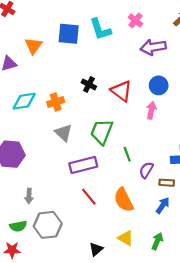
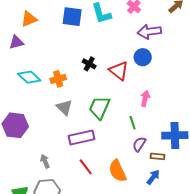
orange triangle: (33, 46) -> (29, 19), moved, turned 30
blue circle: (159, 85) -> (143, 57), moved
cyan diamond: (24, 101) -> (29, 77), turned 50
pink arrow: (151, 110) -> (145, 98), moved
green line: (127, 154) -> (133, 123), moved
gray arrow: (29, 196) -> (45, 161), moved, turned 152

